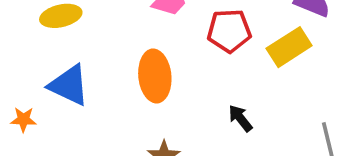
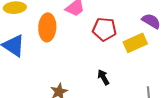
orange ellipse: (155, 76) -> (47, 27), moved

